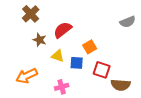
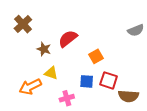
brown cross: (31, 14) -> (23, 24), moved
yellow triangle: (58, 56) -> (51, 73), moved
blue square: (77, 63) -> (87, 81), moved

